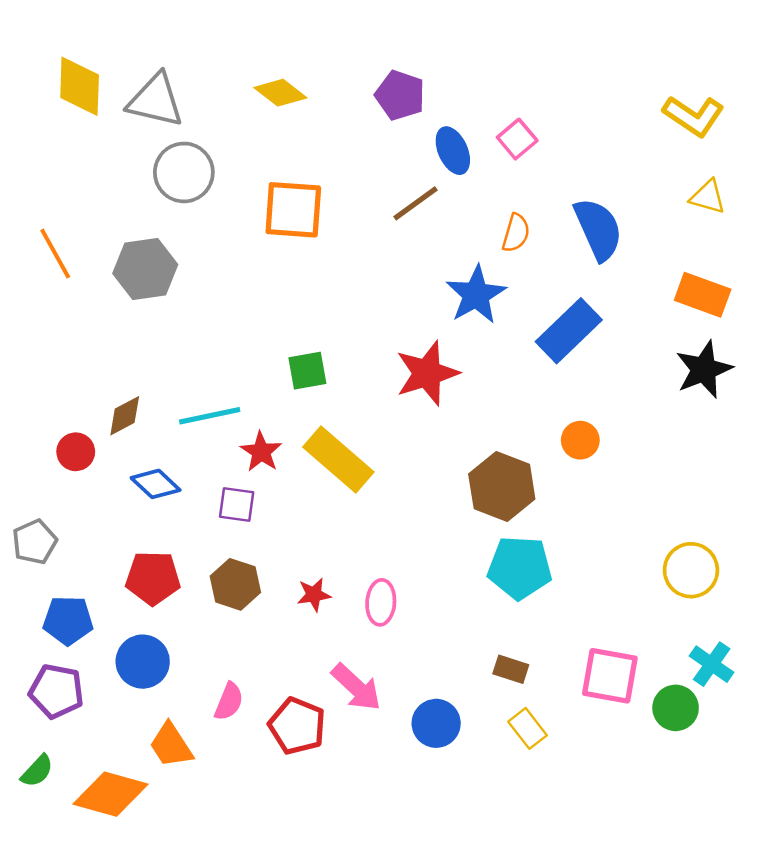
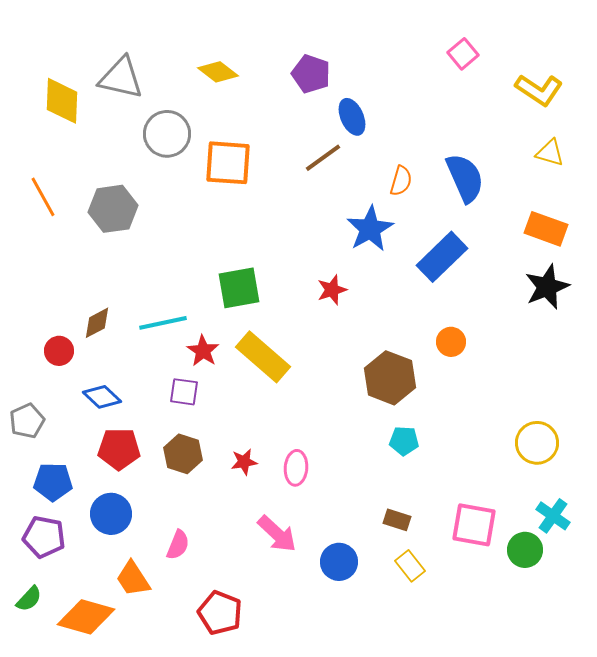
yellow diamond: (80, 86) -> (62, 101), moved
pink square: (517, 139) -> (463, 54), moved
gray circle: (184, 172) -> (167, 134), moved
green square: (307, 371) -> (239, 288), size x1.4
red star: (427, 373) -> (332, 290), size x0.6
blue diamond: (156, 484) -> (102, 397), moved
cyan pentagon: (520, 568) -> (404, 441), size x0.6
red pentagon: (297, 726) -> (220, 613), moved

